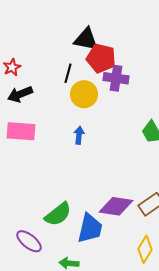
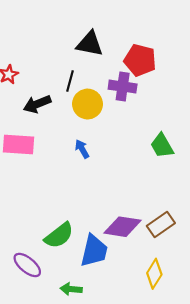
red pentagon: (101, 58) -> (140, 60), moved
black arrow: (20, 94) -> (37, 104), moved
blue arrow: (79, 135) -> (82, 149), turned -36

